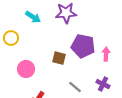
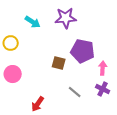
pink arrow: (106, 54) -> (103, 68), moved
pink circle: (26, 69) -> (13, 74), moved

